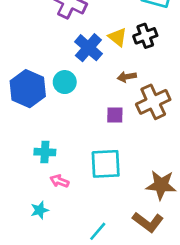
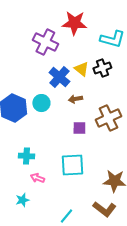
brown arrow: (127, 77) -> (75, 99), moved

